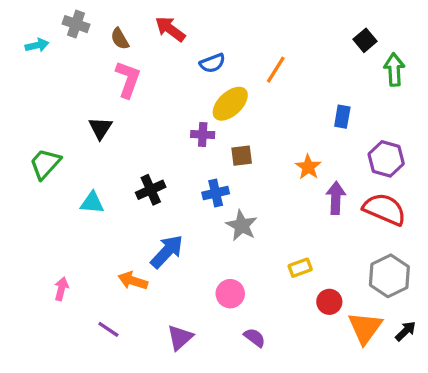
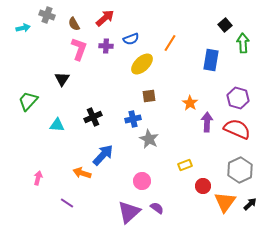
red arrow: (170, 29) -> (105, 18), turned 102
blue rectangle: (342, 117) -> (211, 60), moved, size x1.5
purple cross: (203, 135) -> (106, 46), moved
purple triangle: (180, 338) -> (129, 212), moved, size x1.4

